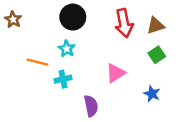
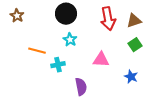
cyan star: (67, 49) -> (70, 40), moved
pink triangle: (115, 73) -> (101, 60), turned 36

